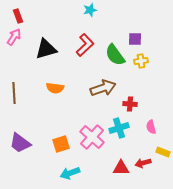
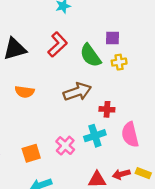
pink semicircle: (151, 127) -> (130, 135), size x1.6
pink cross: (92, 137) -> (65, 146), size x0.7
yellow rectangle: (163, 152) -> (143, 173), moved

